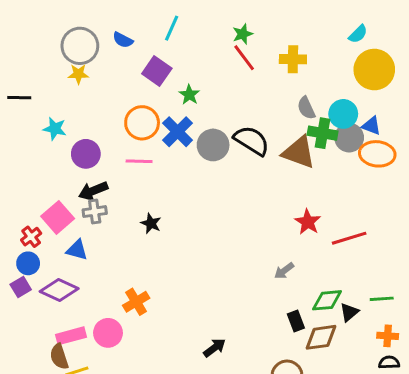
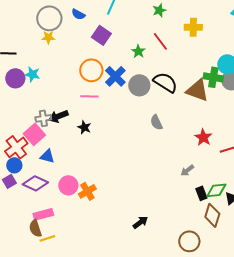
red line: (244, 58) -> (160, 41), moved
green star: (189, 95) -> (138, 51), moved
gray semicircle: (306, 108) -> (156, 122), moved
purple circle: (86, 154) -> (15, 78), moved
gray cross: (95, 212) -> (43, 118), moved
black star: (151, 223) -> (84, 127), moved
red cross: (31, 237) -> (16, 147), size x1.6
black rectangle: (296, 321) -> (201, 193), moved
pink circle: (108, 333) -> (68, 185), moved
brown diamond: (321, 337) -> (212, 215), turned -65

